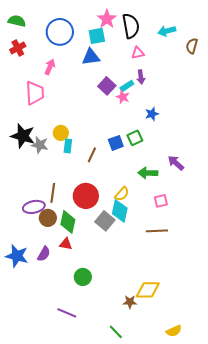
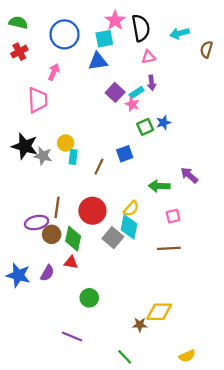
green square: (135, 138) -> (145, 127), moved

